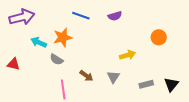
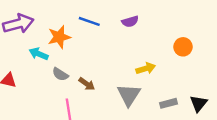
orange star: (63, 37) -> (59, 37), moved
brown arrow: (86, 76) -> (87, 84), moved
gray triangle: (113, 77) -> (129, 95), size x1.5

